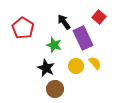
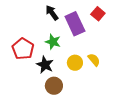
black arrow: (64, 22) -> (52, 13), moved
red pentagon: (23, 28) -> (23, 49), moved
purple rectangle: (83, 38) -> (75, 24), moved

